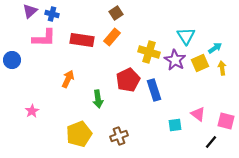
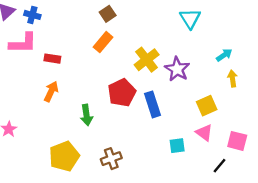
cyan triangle: (186, 36) -> (190, 19), moved
red rectangle: (82, 40) -> (52, 59), moved, size x0.6
yellow cross: (149, 52) -> (147, 60), turned 35
yellow square: (200, 63) -> (207, 106), moved

